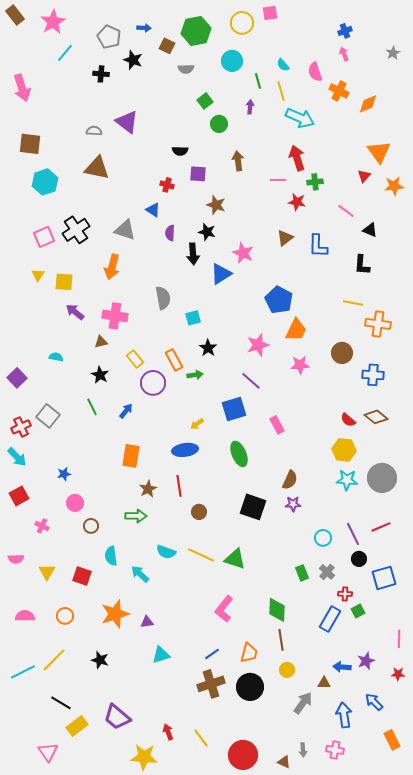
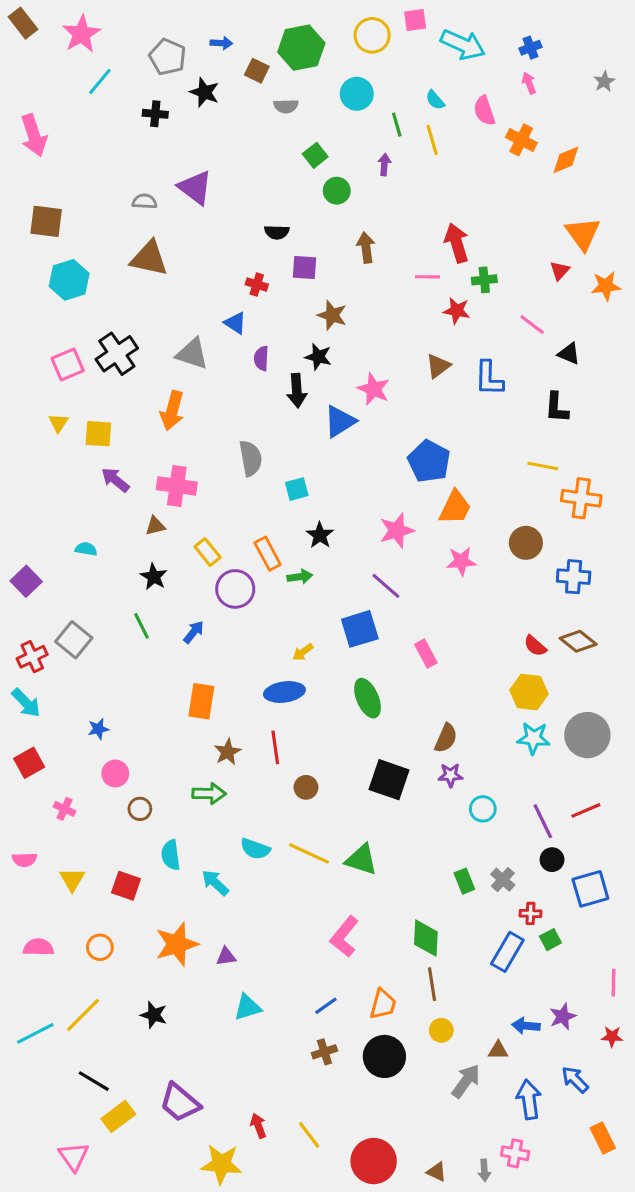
cyan arrow: (300, 118) -> (463, 45), moved
cyan circle: (323, 538) -> (483, 809), moved
brown cross: (211, 684) -> (324, 1052), size x0.6
gray arrow: (303, 750) -> (484, 1170), moved

